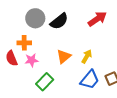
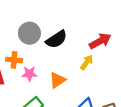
yellow arrow: (87, 56) -> (87, 62), moved
pink star: (32, 60) -> (29, 74), moved

